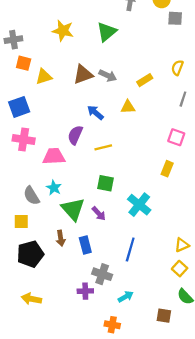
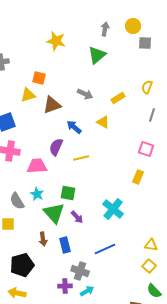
yellow star: (63, 31) -> (56, 41), moved
green triangle: (107, 32) -> (97, 55), moved
orange square: (24, 63) -> (39, 78), moved
brown triangle: (83, 74) -> (52, 105), moved
yellow triangle: (128, 107) -> (103, 122), turned 32
green square: (106, 183) -> (68, 193), moved
yellow triangle: (182, 245) -> (151, 245), turned 32
blue line: (130, 249) -> (105, 249), turned 50
black pentagon: (30, 254) -> (22, 265), moved
cyan arrow: (126, 297) -> (87, 291), moved

